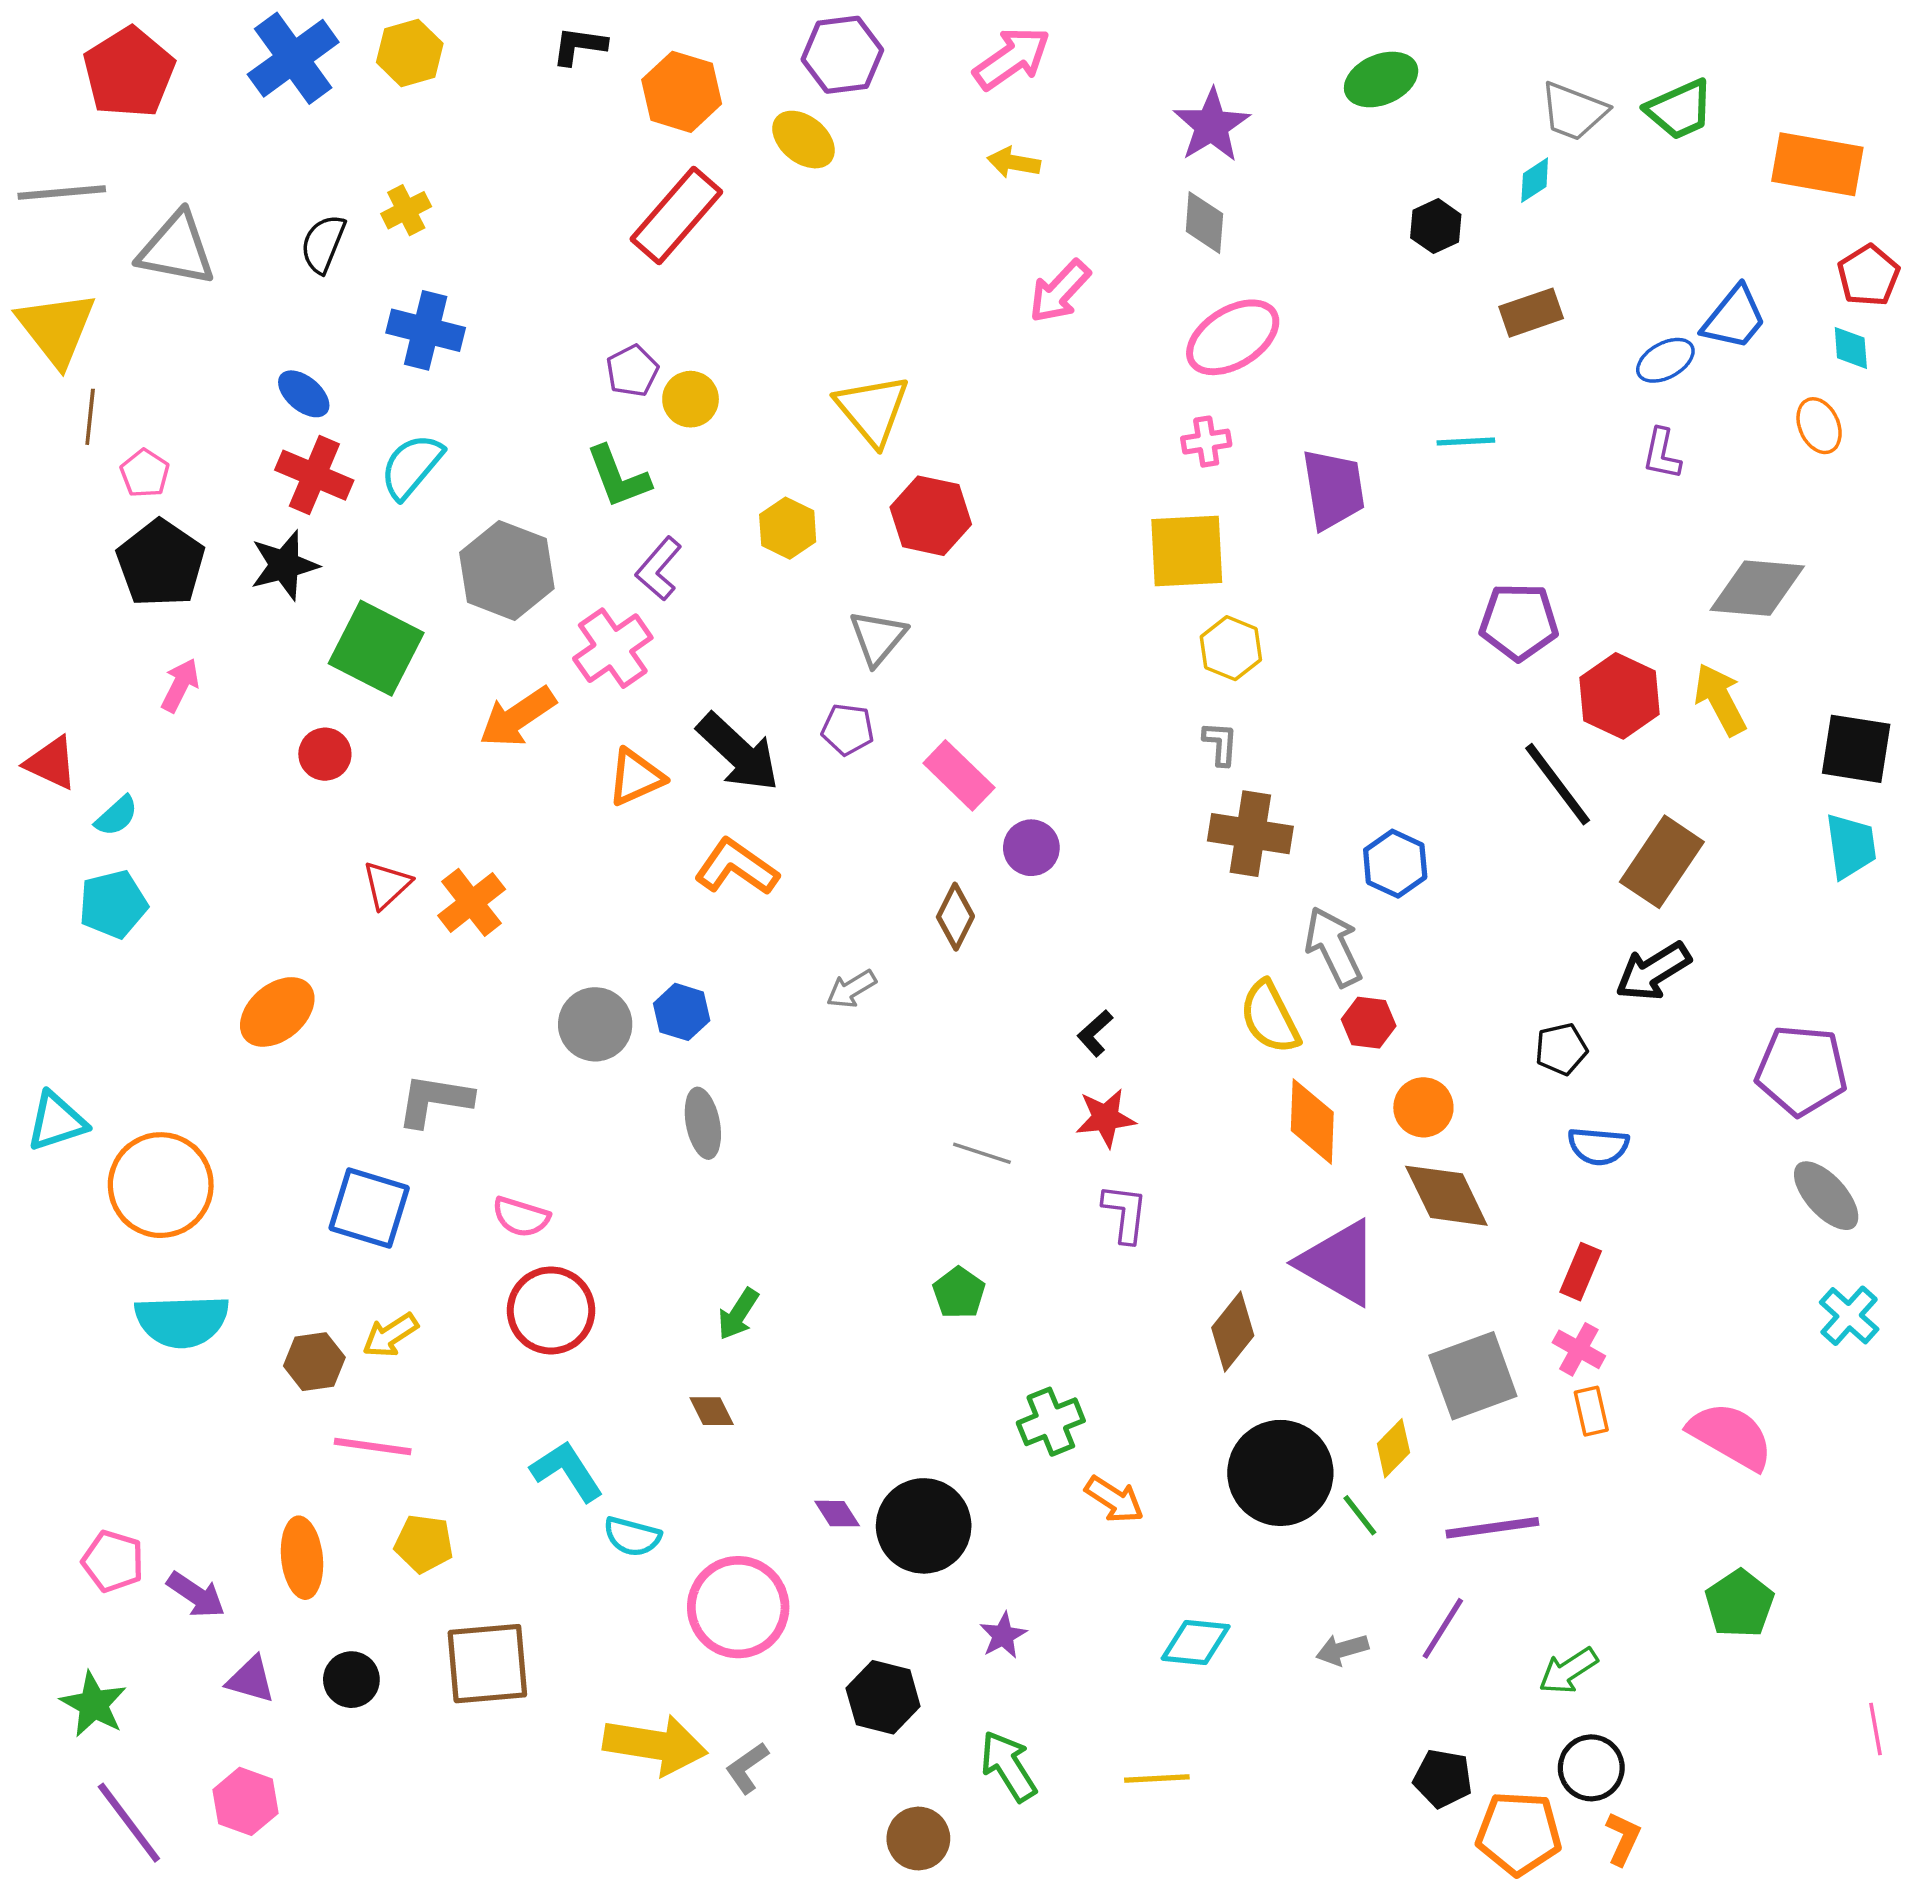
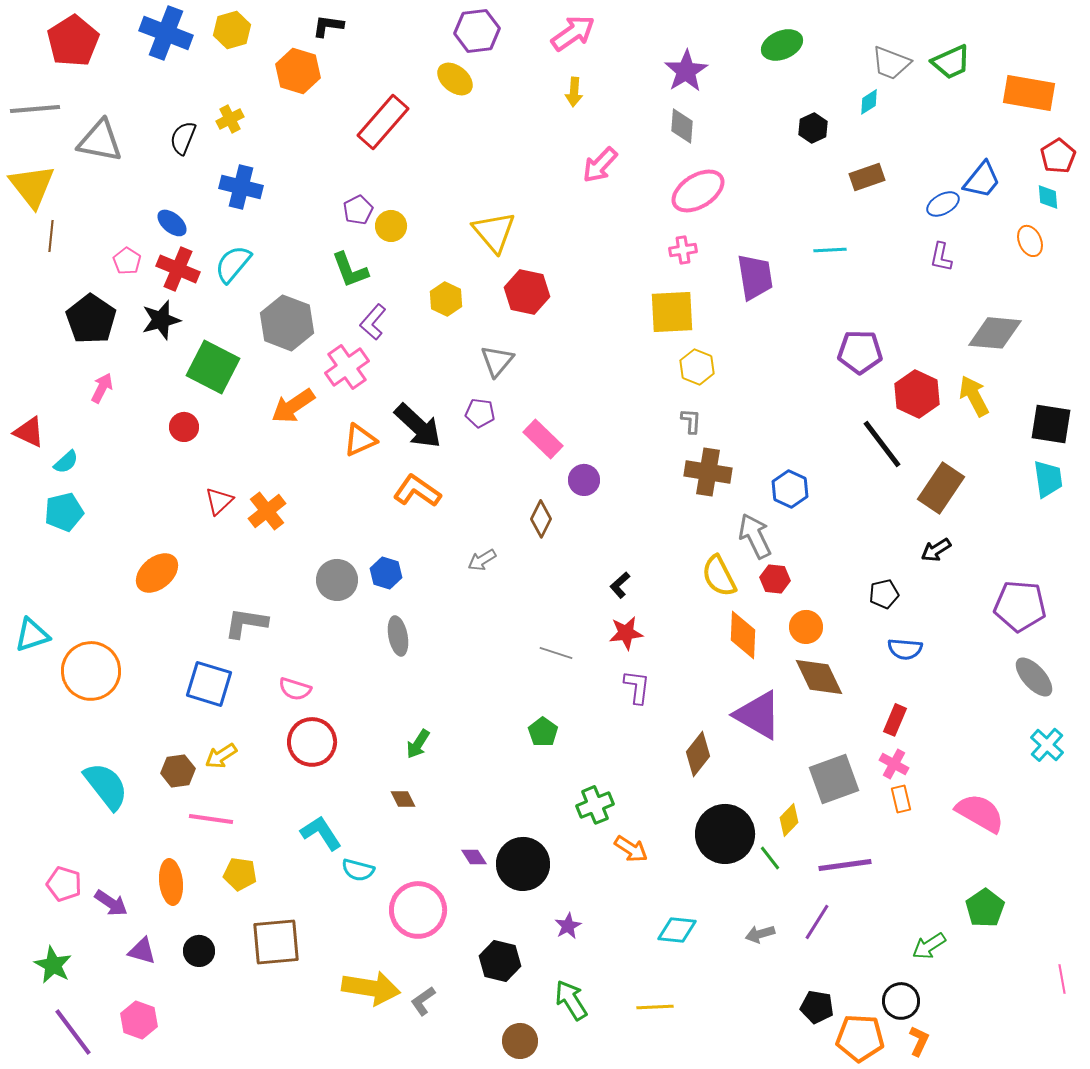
blue cross: (293, 58) -> (166, 33), turned -33
orange hexagon: (682, 92) -> (298, 71), moved
yellow arrow: (1014, 162) -> (574, 92), turned -96
pink pentagon: (145, 473) -> (127, 261), moved
black arrow: (1653, 971) -> (936, 550), size x0.7
cyan semicircle: (182, 1321) -> (106, 786), moved, turned -126
green arrow: (1568, 1671) -> (929, 946), moved

